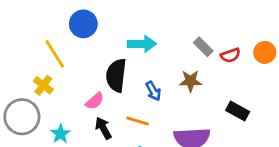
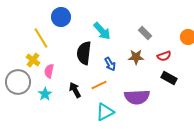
cyan arrow: (142, 44) -> (102, 31), turned 48
red semicircle: (230, 55) -> (164, 56), moved
pink semicircle: (95, 101) -> (49, 71), moved, turned 144
orange line: (138, 121) -> (99, 85), turned -42

